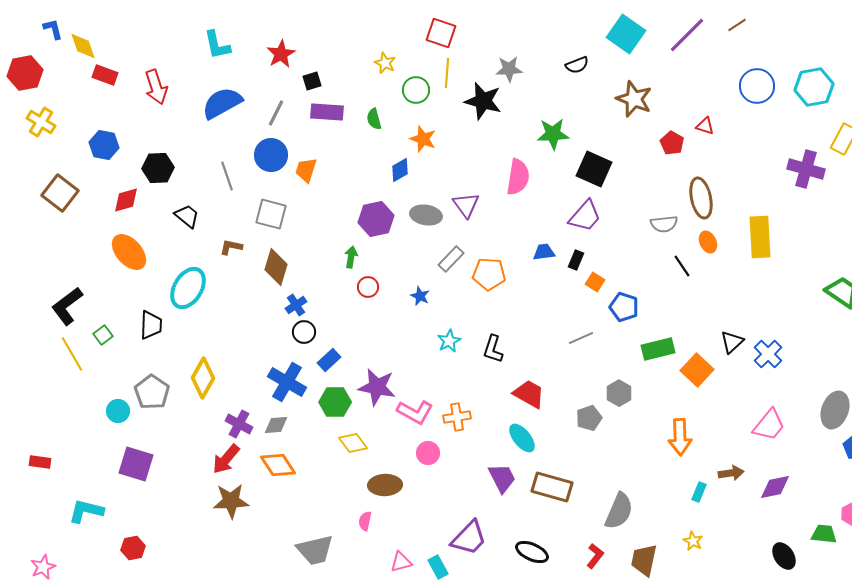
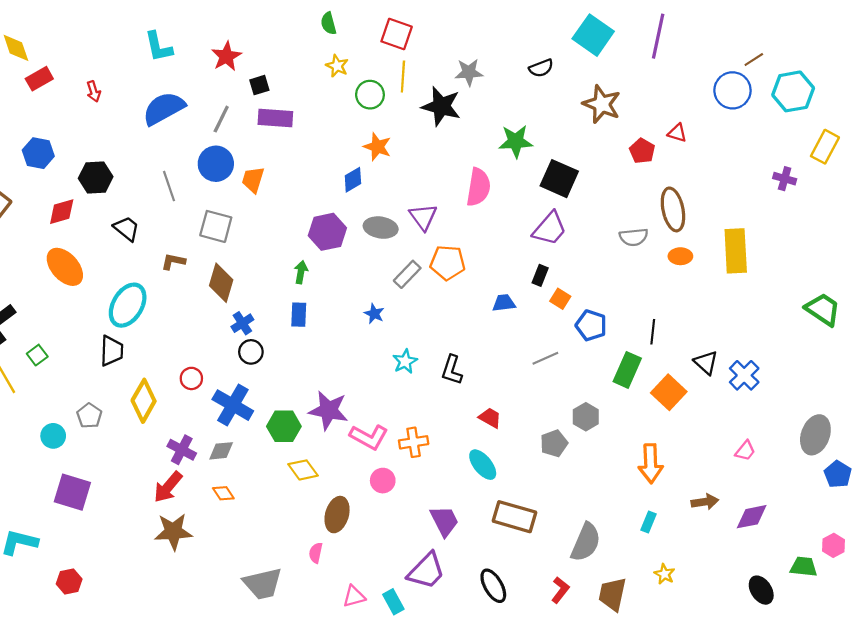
brown line: (737, 25) -> (754, 60), moved
purple line: (687, 35) -> (658, 36), turned -33
red rectangle: (105, 75) -> (39, 79), turned -50
red arrow: (156, 87) -> (94, 91), size x0.6
green semicircle: (374, 119) -> (329, 23), moved
purple cross: (806, 169) -> (785, 179), size x0.6
orange ellipse: (708, 242) -> (680, 256), turned -65
blue trapezoid: (544, 252) -> (504, 303), moved
black line: (682, 266) -> (653, 332), moved, turned 40
orange pentagon: (489, 274) -> (448, 263), moved
red circle: (368, 287) -> (191, 378), moved
black trapezoid: (151, 325) -> (112, 351), moved
black triangle: (732, 342) -> (706, 363), turned -35
green rectangle: (658, 349) -> (627, 370), turned -52
blue rectangle: (329, 360) -> (299, 315), moved, turned -45
gray pentagon: (152, 392) -> (89, 416), size x0.7
red trapezoid: (529, 394) -> (490, 418), size x0.7
pink trapezoid: (769, 425) -> (745, 451), size x0.6
orange diamond: (278, 465) -> (223, 493), size x0.6
purple trapezoid: (502, 478) -> (444, 521), moved
brown ellipse: (385, 485) -> (337, 515), turned -72
cyan rectangle: (699, 492) -> (649, 522), moved
black ellipse: (532, 552) -> (493, 586), turned 36

